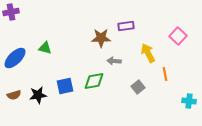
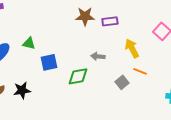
brown star: (101, 38) -> (85, 16), moved
orange line: (165, 74) -> (140, 71), moved, turned -56
blue square: (65, 86) -> (49, 62), moved

